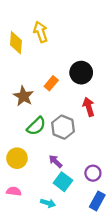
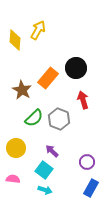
yellow arrow: (41, 32) -> (38, 30), turned 48
orange rectangle: (51, 83) -> (48, 78), size x1.5
cyan square: (63, 182) -> (44, 170), moved

